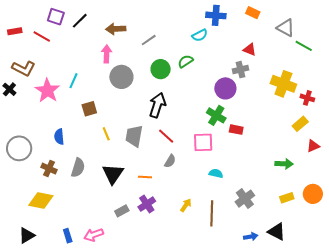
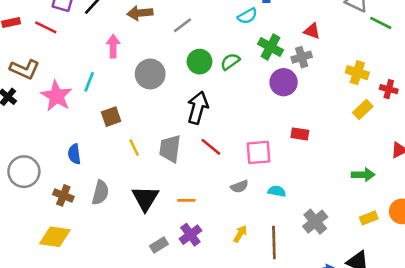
pink arrow: (107, 54) -> (113, 46), moved
green semicircle: (186, 61) -> (230, 62), moved
yellow cross: (283, 84) -> (357, 73), size x0.7
green cross: (216, 115) -> (271, 47), moved
yellow rectangle: (300, 124) -> (363, 109), moved
gray semicircle: (170, 161) -> (239, 186), moved, turned 40

